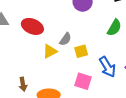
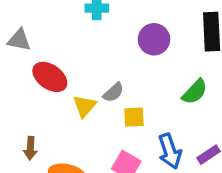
red ellipse: (32, 26) -> (50, 77), moved
yellow triangle: (50, 51) -> (85, 106), turned -35

